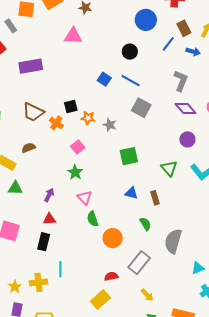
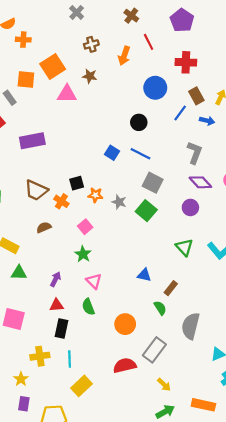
pink triangle: (73, 36) -> (67, 94), moved
purple circle: (187, 139) -> (190, 207), moved
brown semicircle: (29, 148) -> (44, 227), moved
green square: (129, 156) -> (146, 211), moved, turned -36
brown rectangle: (155, 198) -> (171, 288), moved, turned 56
green semicircle: (93, 219) -> (88, 307), moved
black rectangle: (44, 242) -> (62, 329), moved
red semicircle: (111, 276) -> (125, 365), size x1.5
yellow cross: (38, 282) -> (40, 356), moved
yellow rectangle: (100, 300) -> (82, 386), moved

